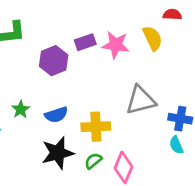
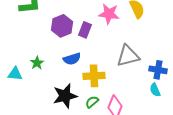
purple rectangle: (85, 42) -> (85, 30), moved, turned -49
blue semicircle: (56, 115) -> (72, 59), moved

